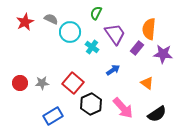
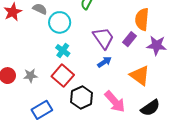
purple trapezoid: (115, 34) -> (103, 38), moved
cyan cross: (92, 47) -> (63, 51), moved
orange triangle: (147, 83) -> (140, 76), size x1.5

